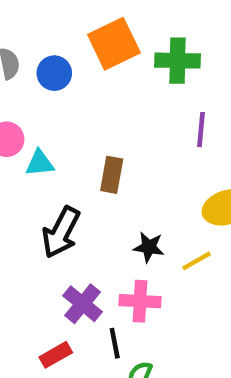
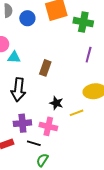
black arrow: (61, 232) -> (18, 90), turned -30
purple cross: (83, 304) -> (22, 123), turned 36
black line: (115, 343) -> (34, 143), turned -72

